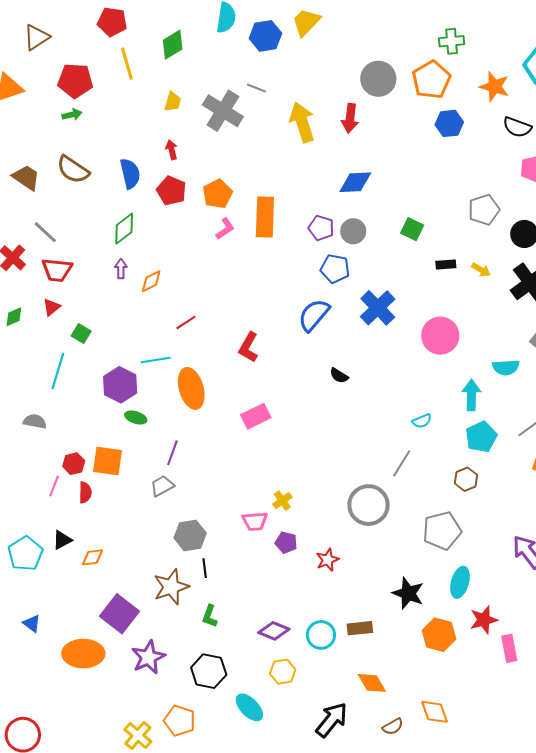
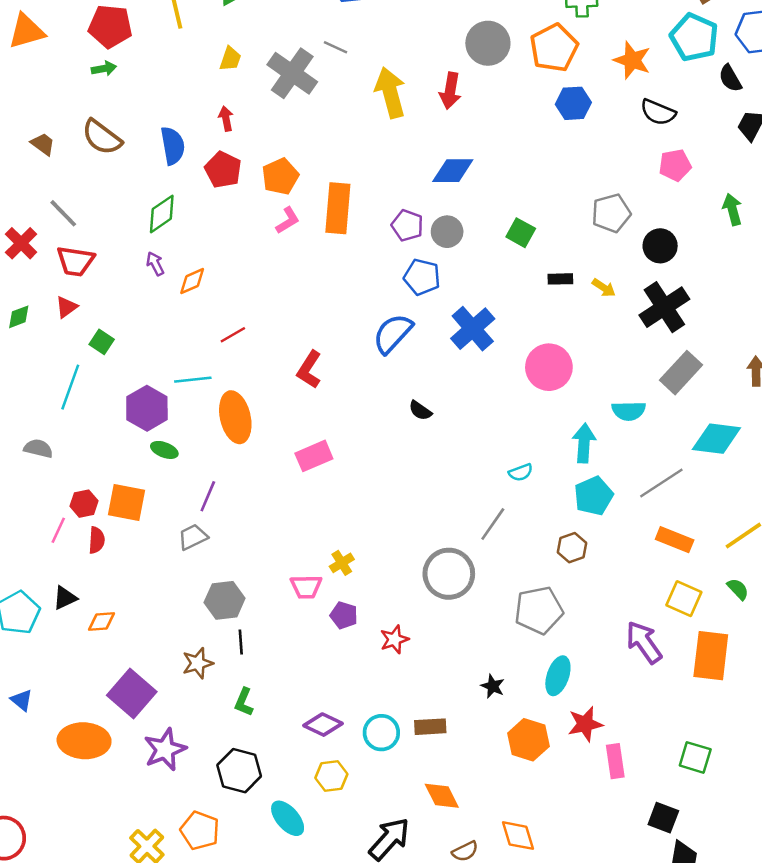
brown trapezoid: (26, 178) -> (43, 144), size x0.7
purple arrow: (121, 269) -> (155, 264), turned -30
brown star: (171, 587) -> (198, 663), size x0.7
black star: (408, 593) -> (493, 686), size x0.6

